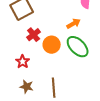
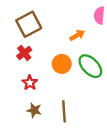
orange arrow: (74, 24) -> (77, 35), moved
red cross: (34, 35) -> (24, 53), moved

